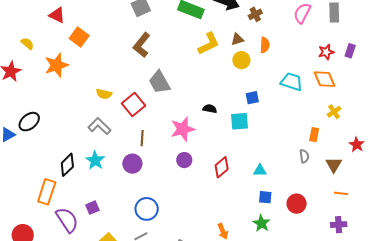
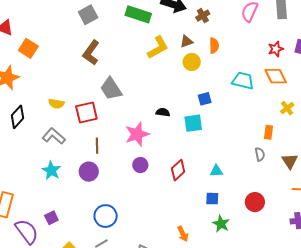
red square: (133, 104) -> (86, 112), turned 30
black diamond: (67, 165) -> (17, 117), moved
blue square: (265, 197) -> (212, 199), moved

